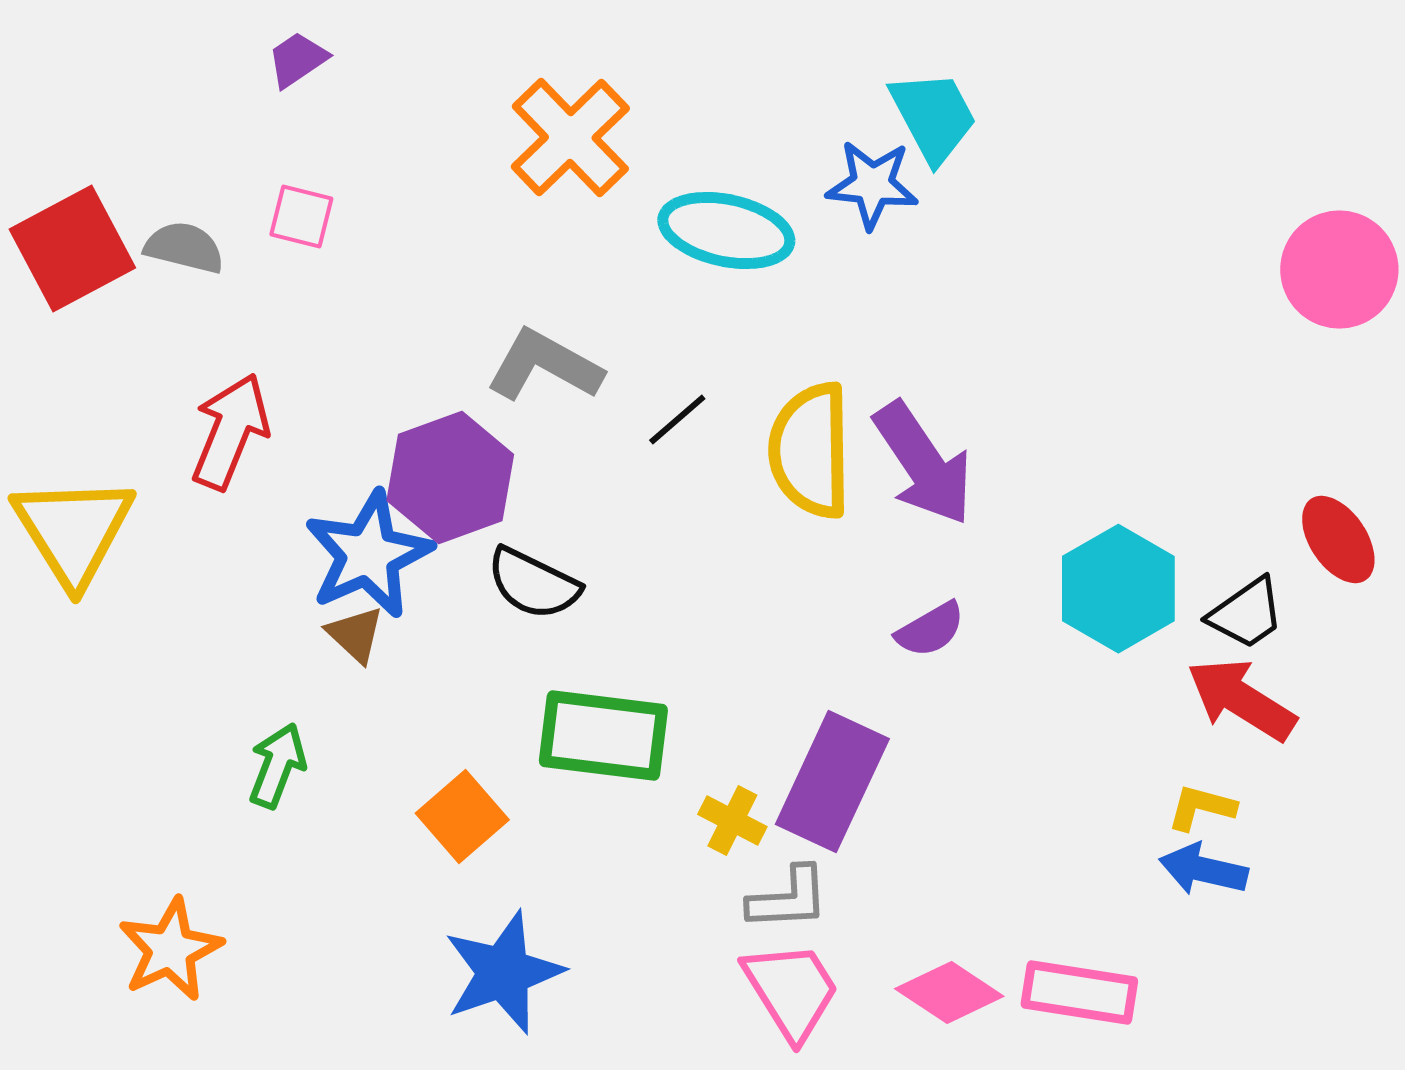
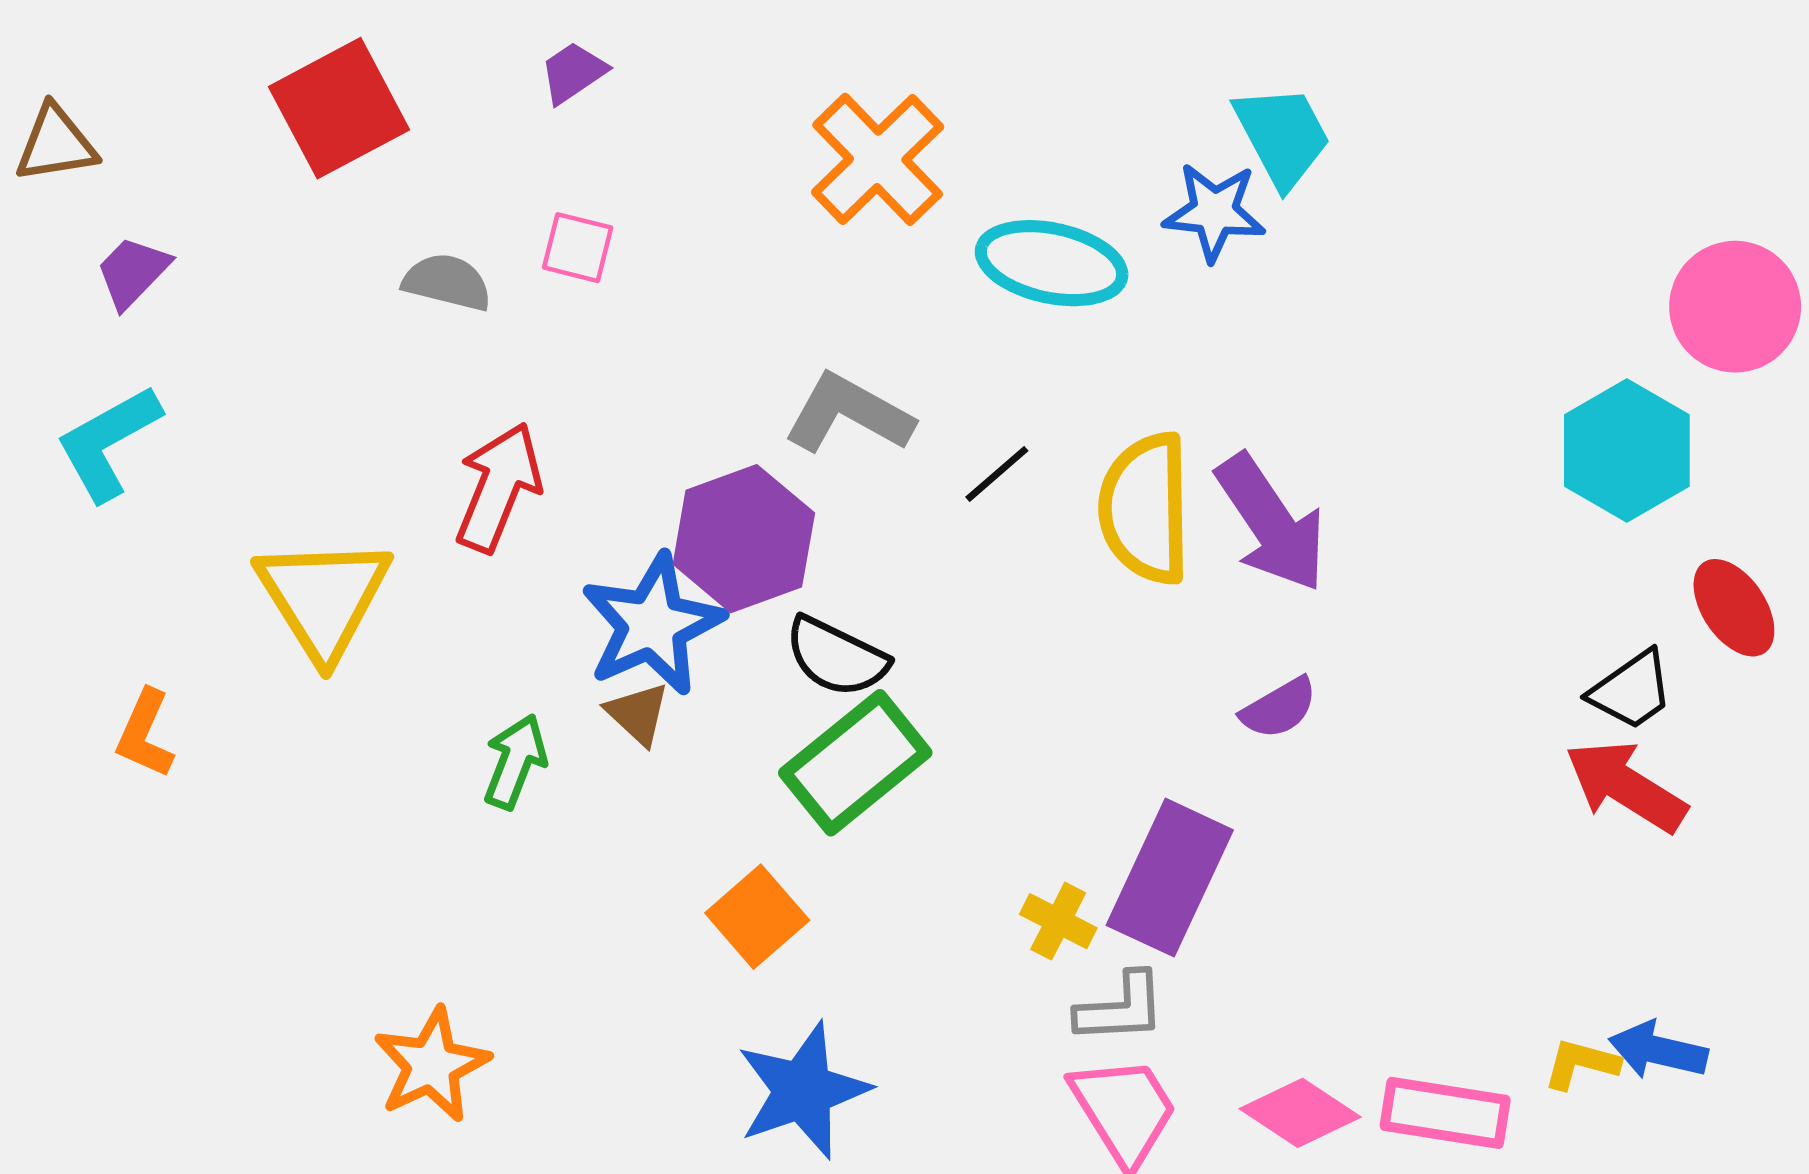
red square: (72, 248) -> (339, 108), moved
cyan hexagon: (1118, 588) -> (1627, 451), moved
green rectangle: (603, 736) -> (855, 763), moved, turned -46
green arrow: (277, 766) -> (515, 762), moved
yellow L-shape: (1201, 808) -> (1581, 1064), moved
blue arrow: (1203, 870) -> (1658, 1050), moved

